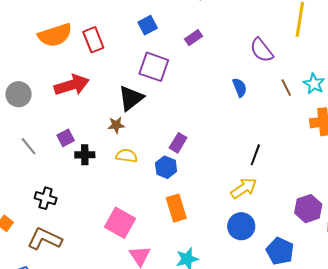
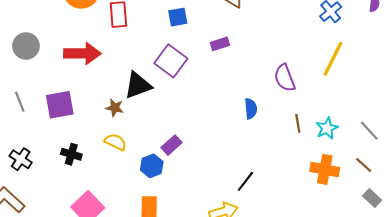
purple square: (66, 138) -> (60, 105), size x1.6
black cross: (85, 155) -> (71, 154), moved

